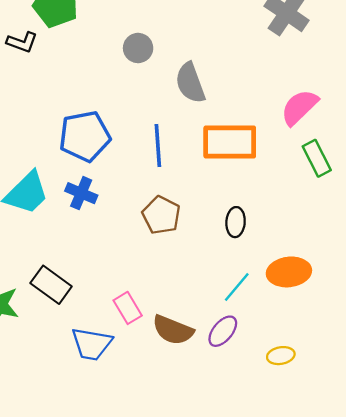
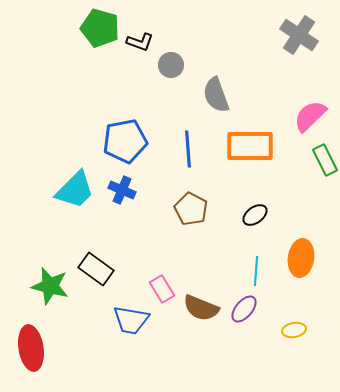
black L-shape: (22, 42) -> (140, 42), moved
black ellipse: (236, 222) -> (255, 215), turned 50
orange ellipse: (289, 272) -> (301, 258), turned -75
cyan line: (237, 287) -> (256, 271), turned -36

